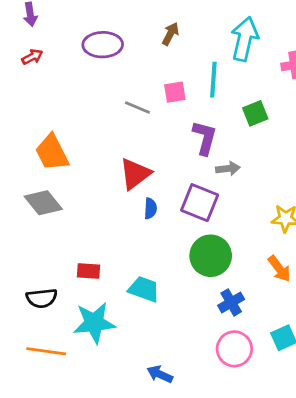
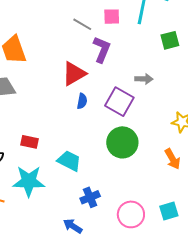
purple L-shape: (205, 138) -> (102, 49), moved
blue cross: (231, 302) -> (90, 197), moved

